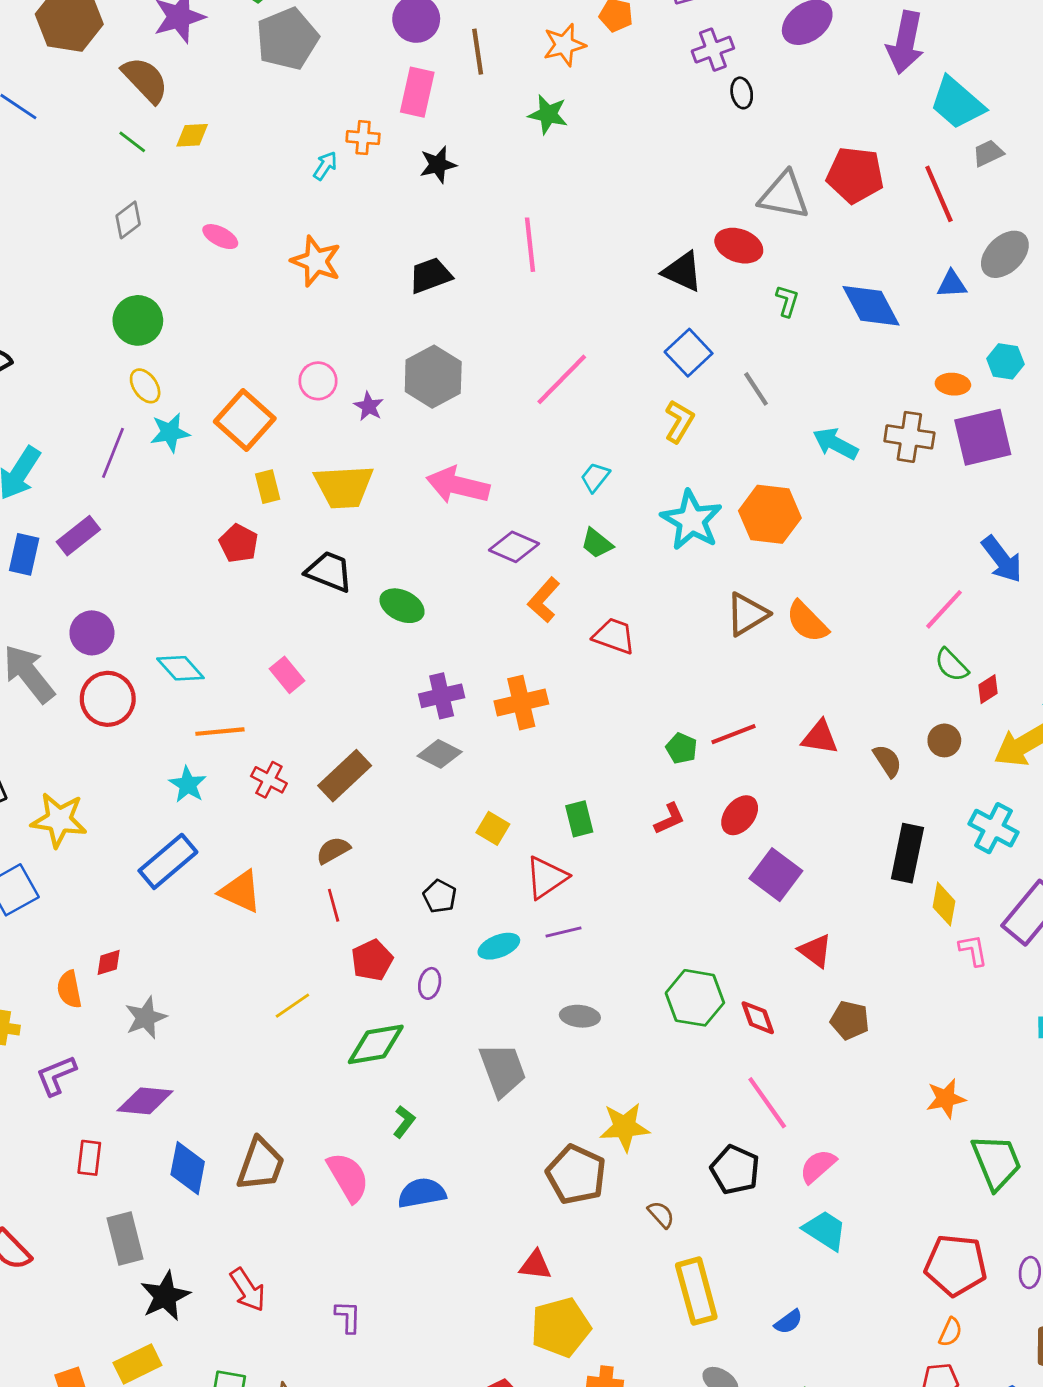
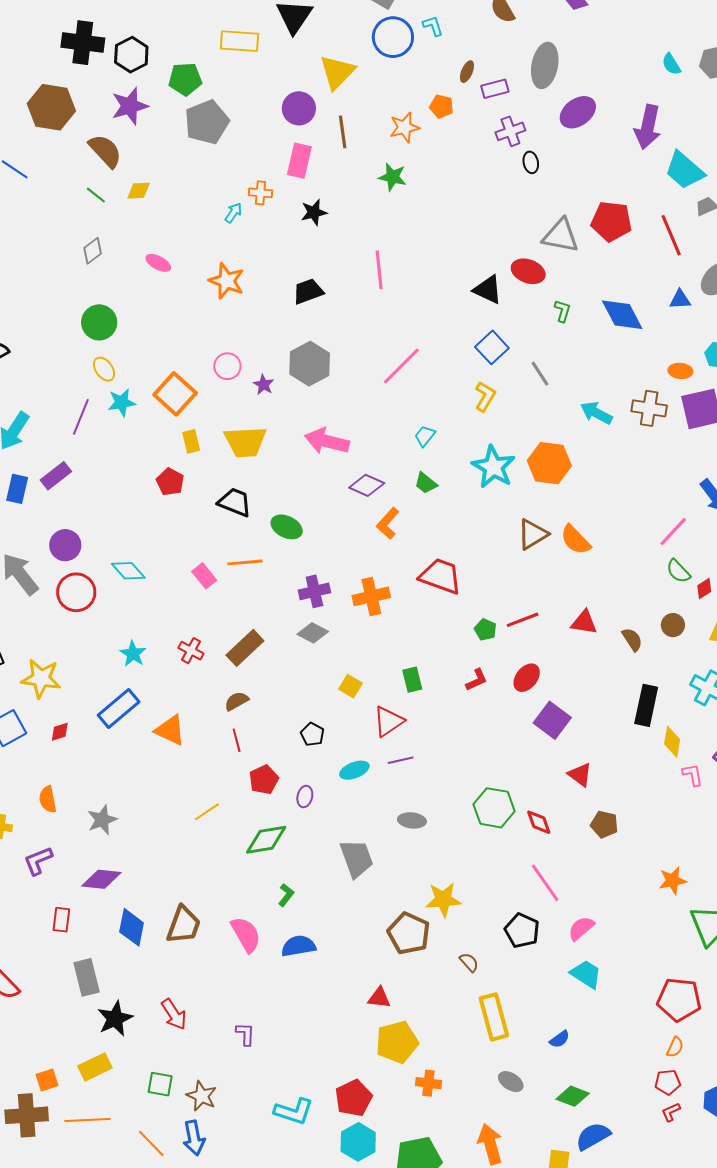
red trapezoid: (614, 636) -> (441, 576), moved, size x1.4
orange line: (220, 732) -> (245, 562), moved
red diamond: (109, 962) -> (60, 732), moved

